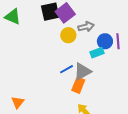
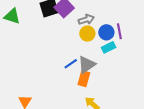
yellow circle: (68, 35) -> (87, 34), moved
cyan rectangle: (97, 53) -> (109, 47), moved

